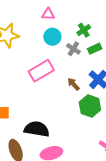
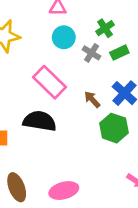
pink rectangle: (41, 71) -> (49, 82), turned 75
black semicircle: (37, 129) -> (40, 121), moved

